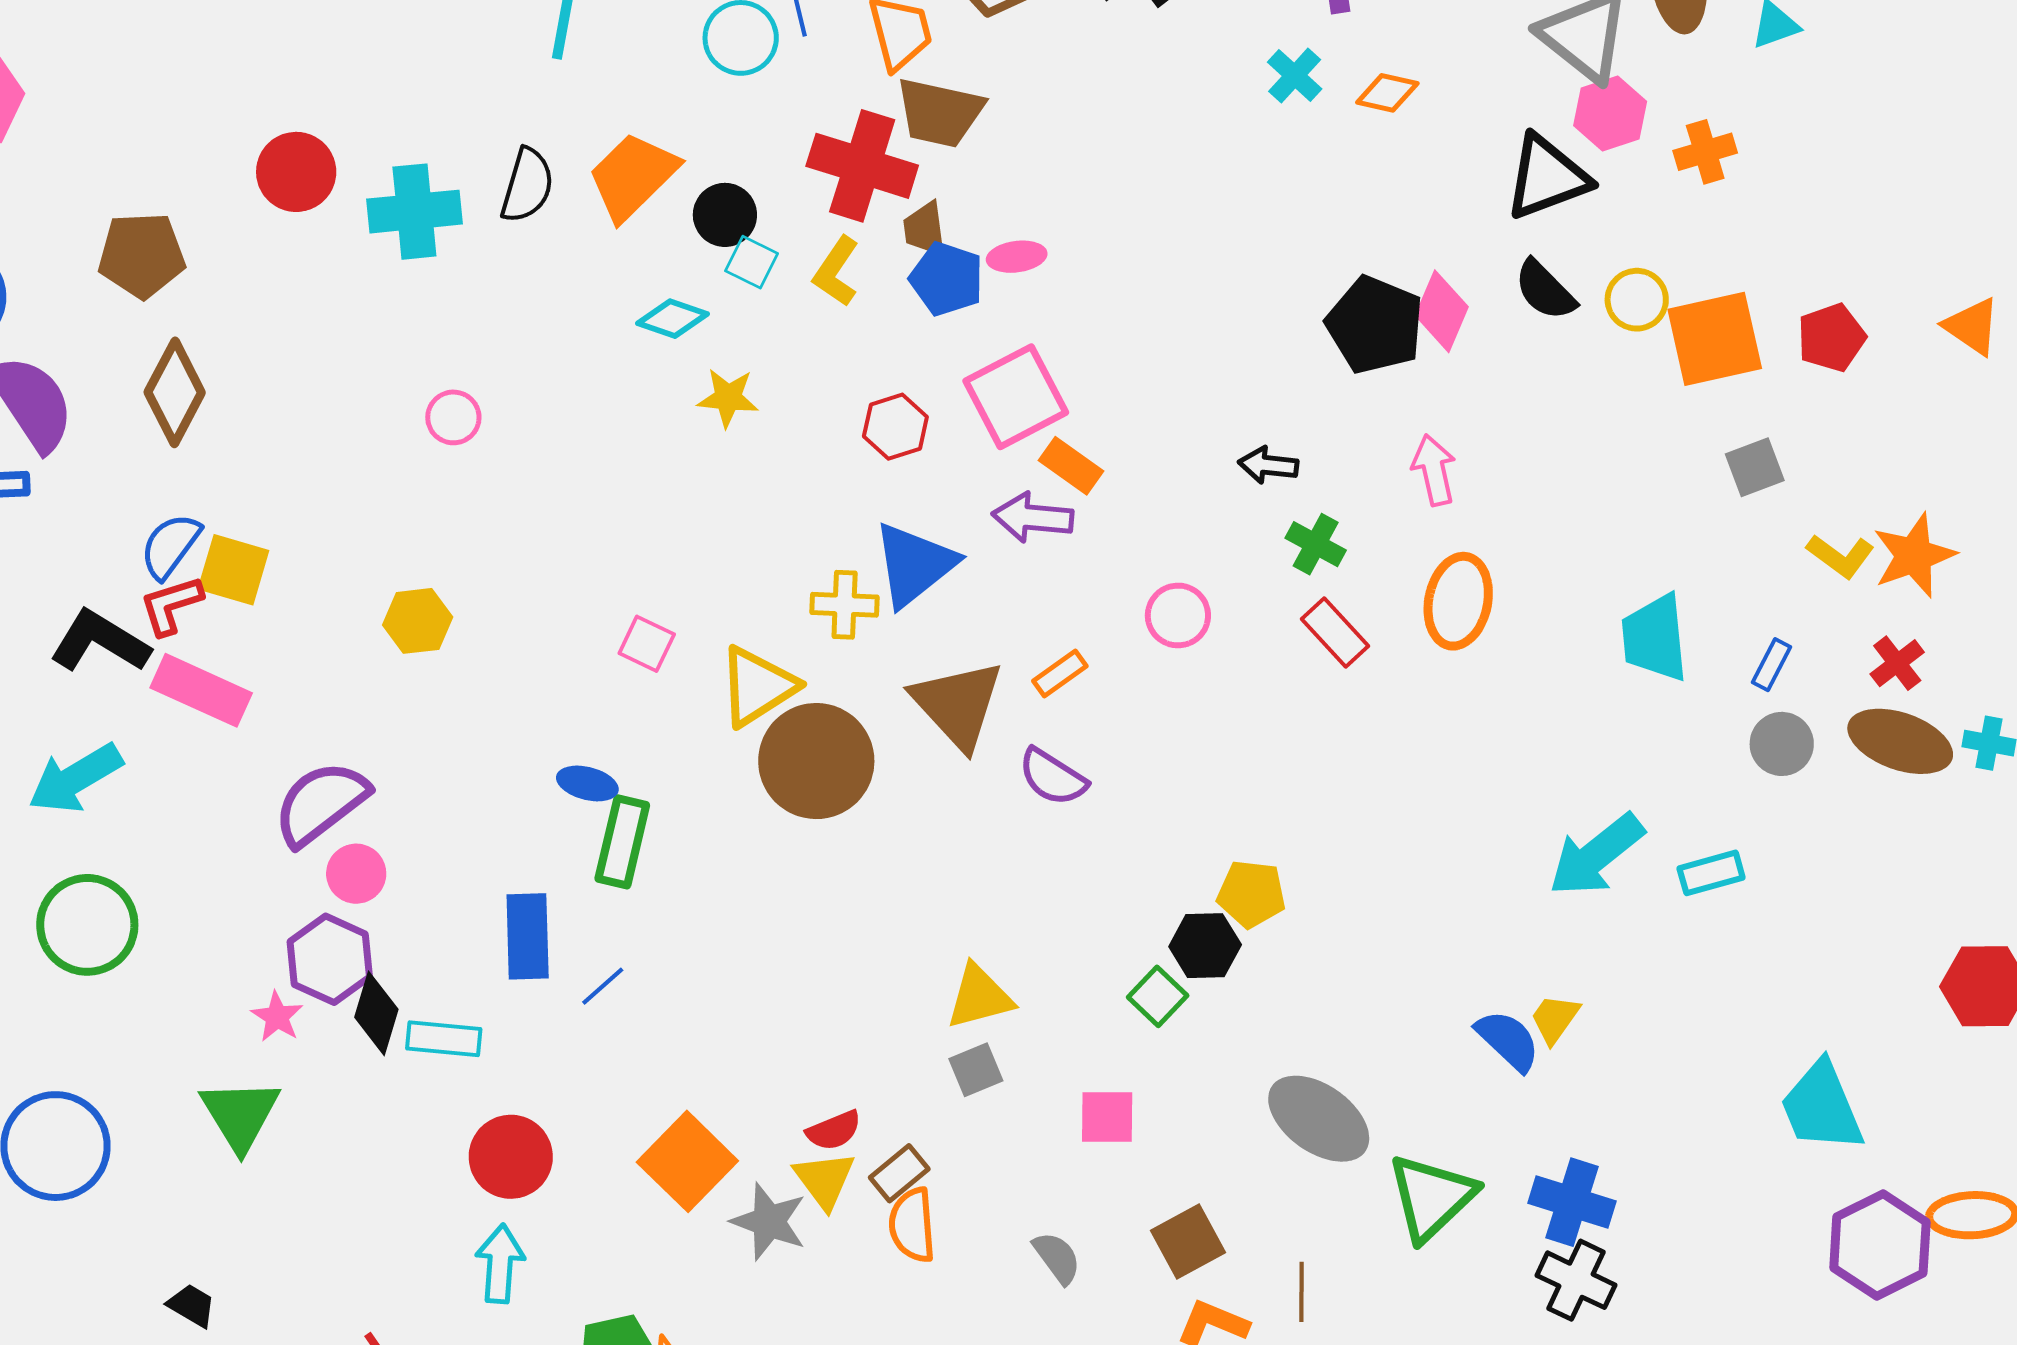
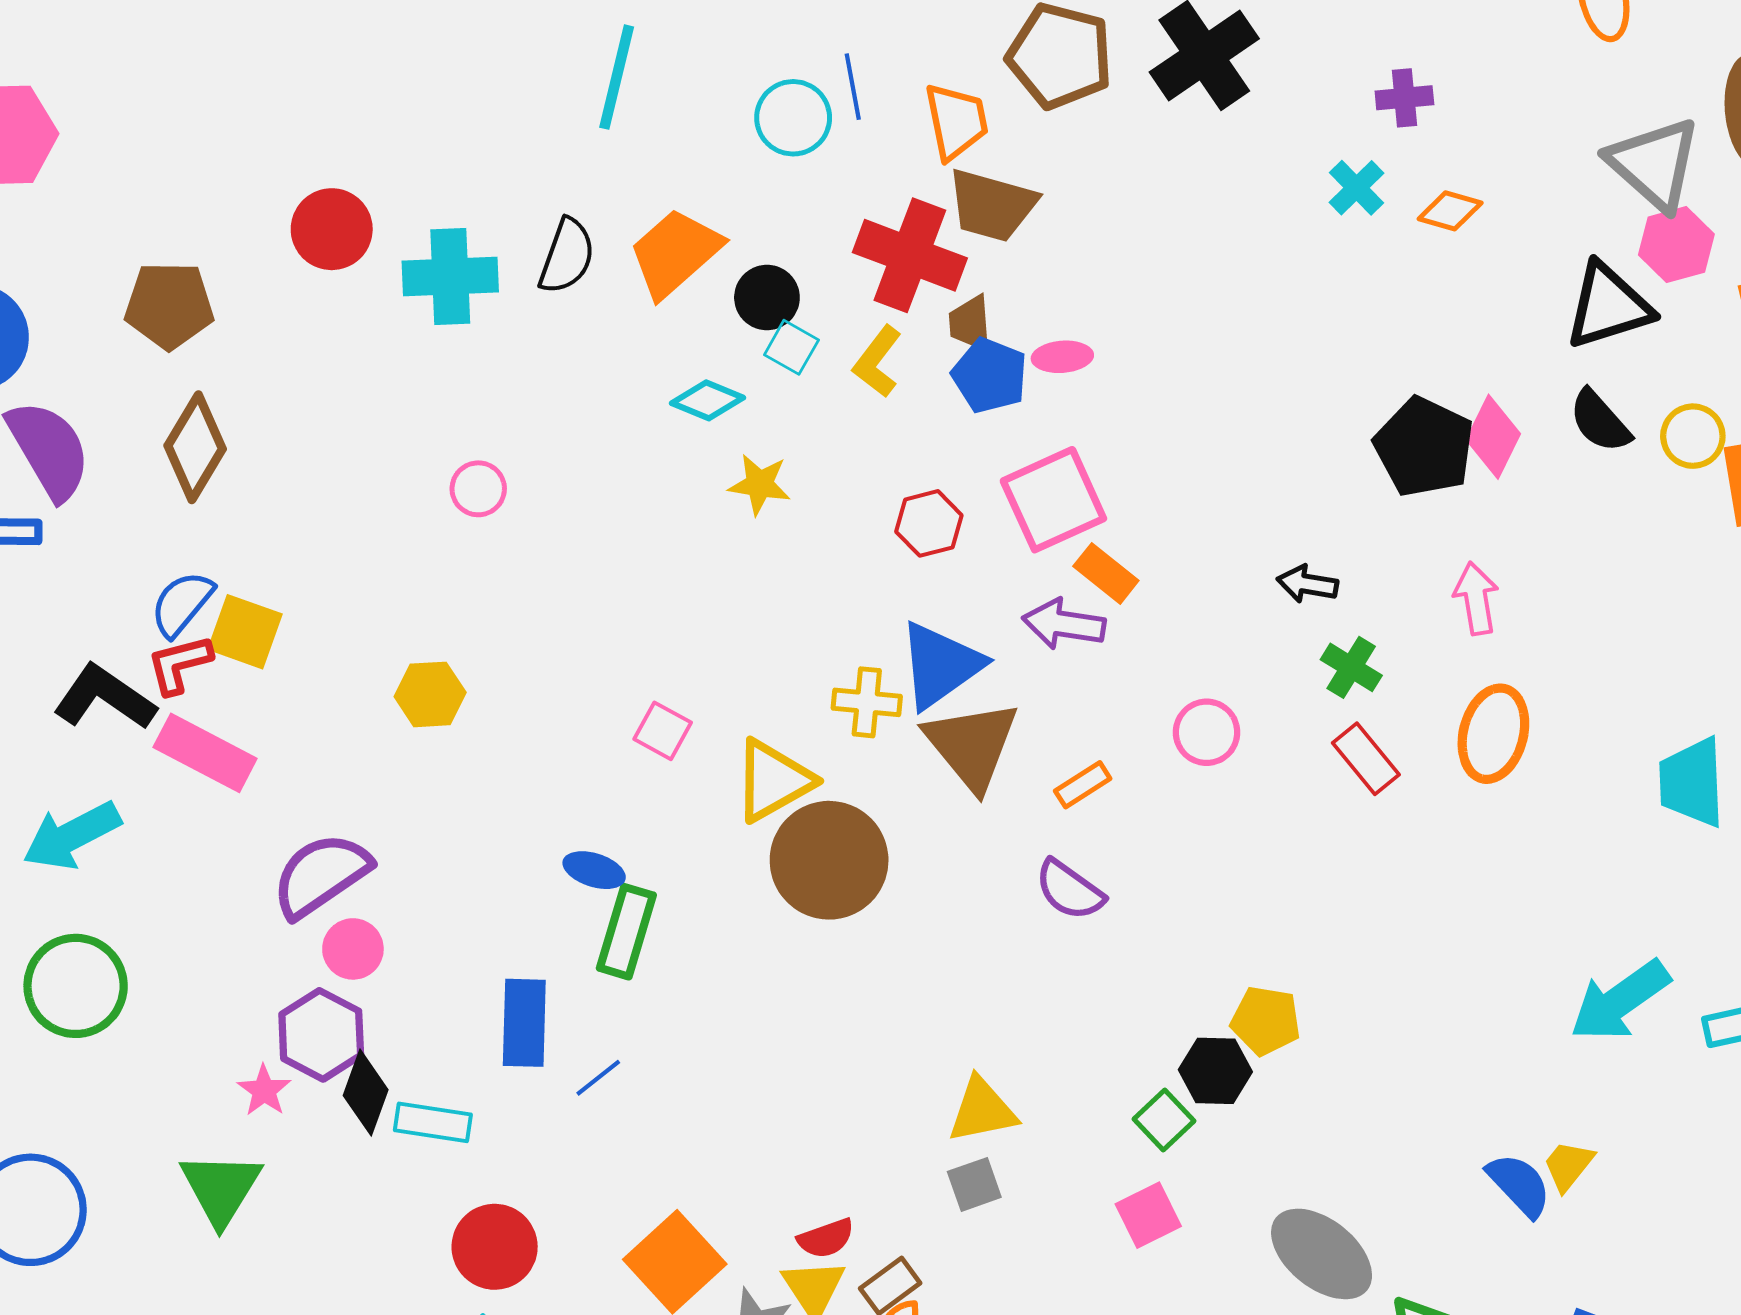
brown triangle: (958, 704) -> (972, 745), moved
pink square: (1107, 1117) -> (1148, 1215), moved, turned -30

